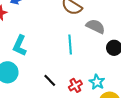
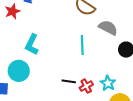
black line: (50, 80) -> (69, 81), moved, turned -40

